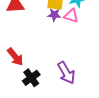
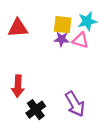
red arrow: (15, 57) -> (18, 86), turned 42

